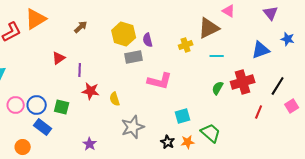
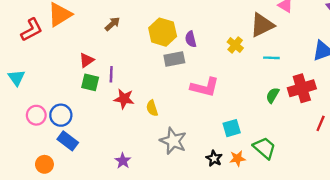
yellow cross: (186, 45) -> (235, 45), turned -32
green square: (62, 107) -> (90, 82), moved
gray star: (133, 127) -> (173, 141), turned -30

